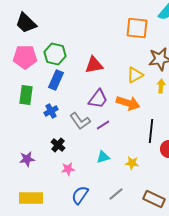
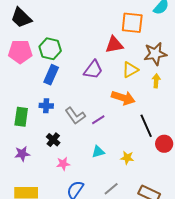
red triangle: (94, 65) -> (114, 45), moved
green rectangle: (26, 95) -> (21, 117), moved
purple trapezoid: (98, 99) -> (93, 70), moved
blue cross: (51, 111) -> (46, 106), turned 32
black line: (151, 131) -> (146, 126), turned -30

